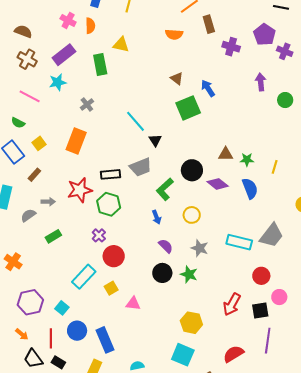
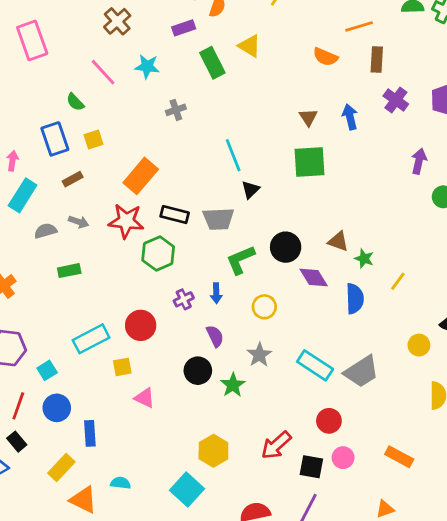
purple rectangle: (64, 55) -> (184, 28), moved, size x0.7
green rectangle: (100, 65) -> (212, 63), turned -35
blue arrow: (208, 88) -> (350, 117), moved
orange rectangle: (76, 141) -> (141, 176), moved
purple cross: (99, 235) -> (184, 299), moved
blue rectangle: (105, 340) -> (90, 433), size x0.7

